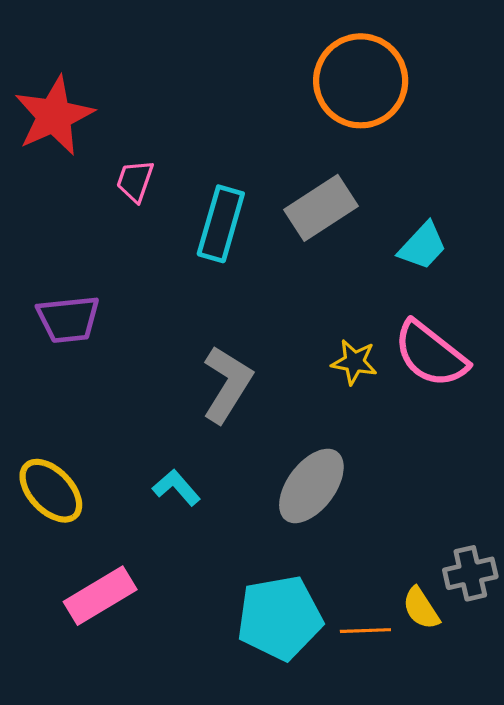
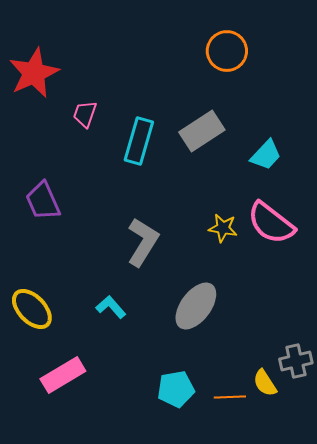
orange circle: (361, 81) -> (227, 51), size x0.7
purple trapezoid: (68, 319) -> (43, 201), turned 72
cyan pentagon: (280, 618) -> (176, 389), size x0.7

